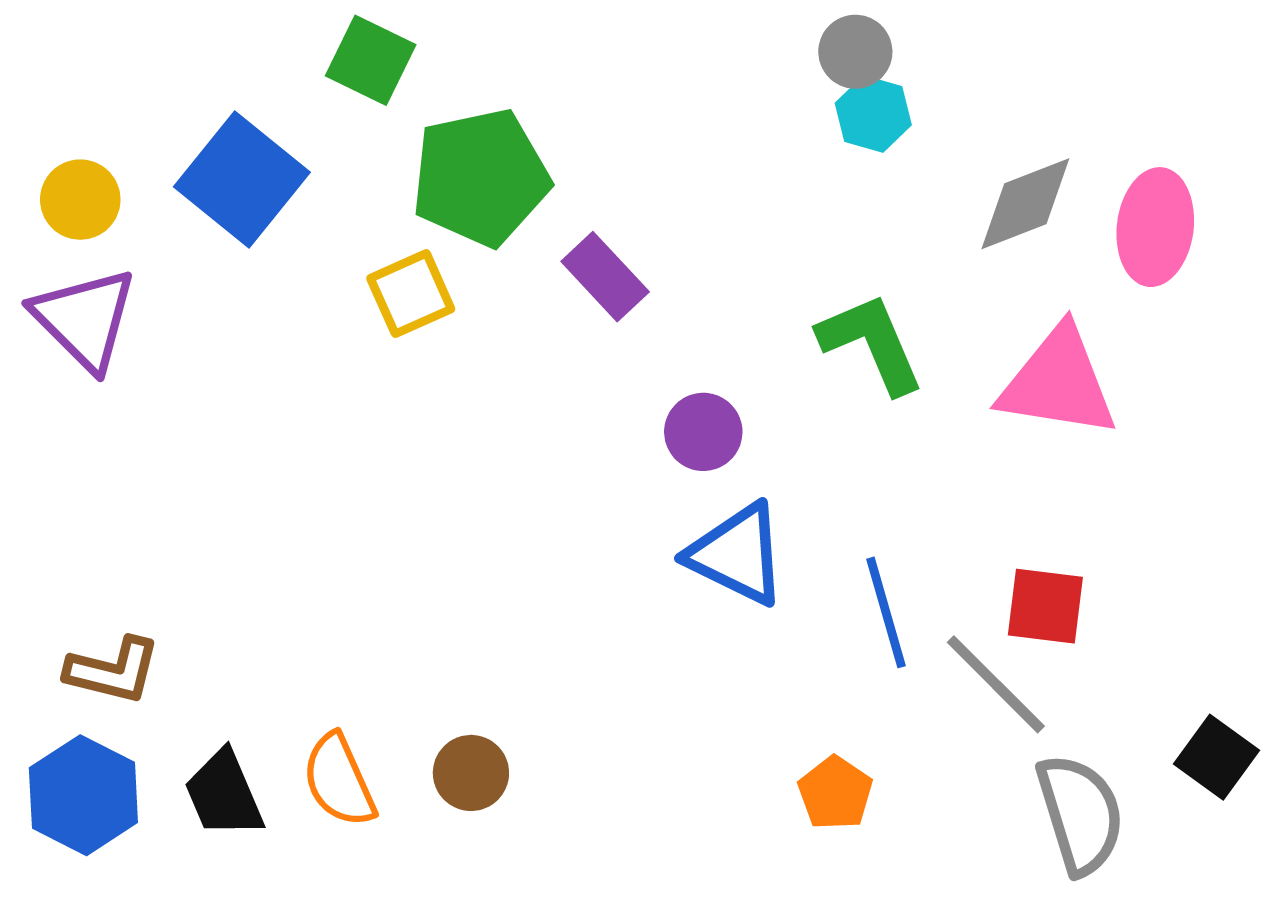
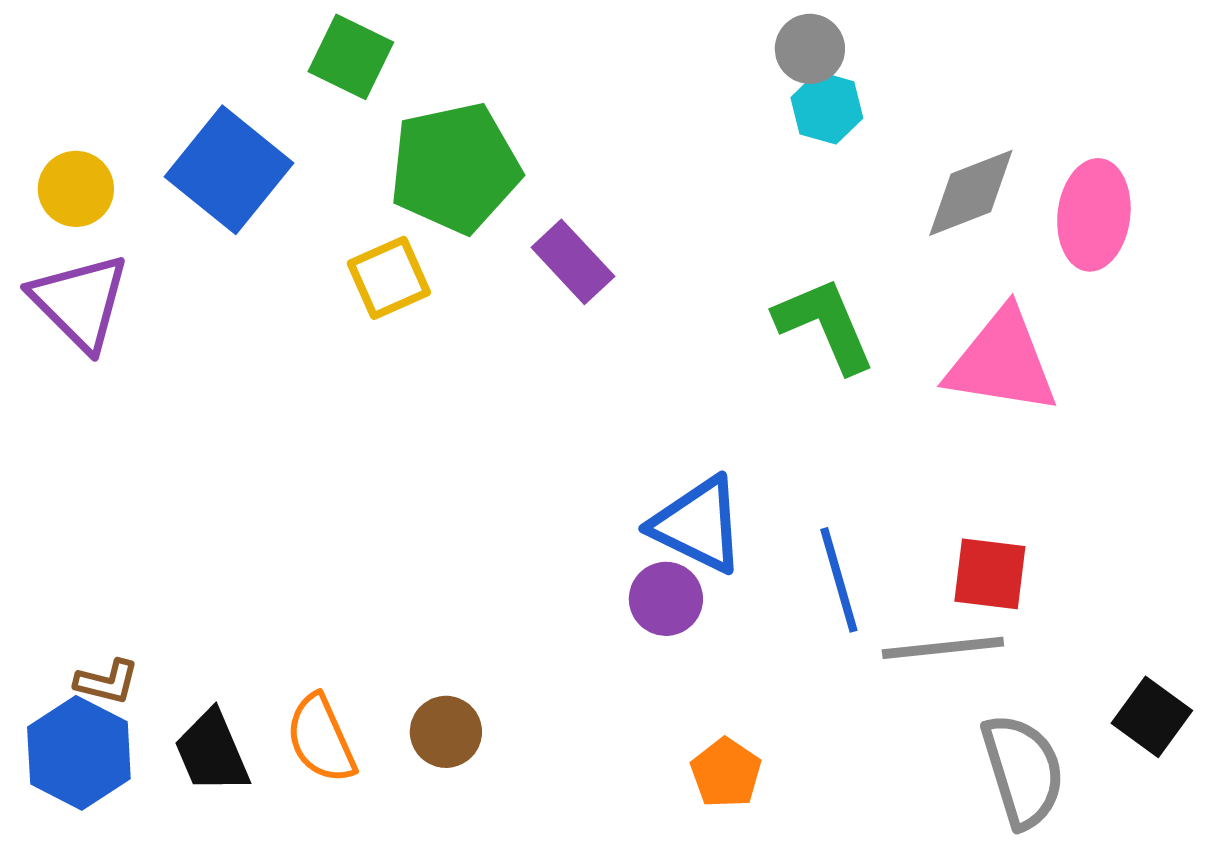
purple circle: (703, 432) -> (666, 599), moved
brown L-shape: (113, 671) -> (107, 682), moved, size x0.7
gray line: (996, 684) -> (943, 648), turned -51
orange pentagon: (835, 793) -> (726, 773), moved

